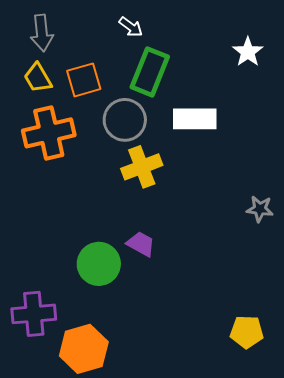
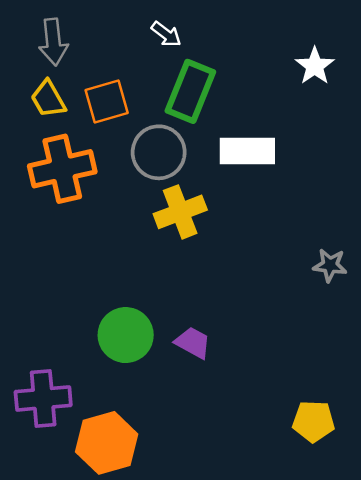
purple trapezoid: (141, 244) -> (193, 343), moved

